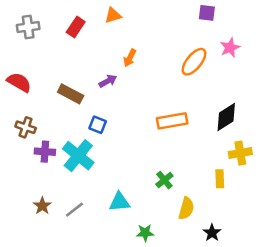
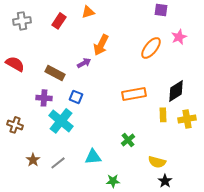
orange arrow: (130, 58) -> (101, 45), size x1.5
brown cross: (26, 127) -> (15, 125), moved
purple cross: (45, 152) -> (44, 98), moved
yellow rectangle: (220, 179) -> (163, 115), moved
yellow semicircle: (186, 208) -> (157, 162), moved, turned 90

